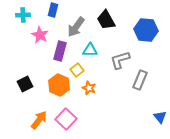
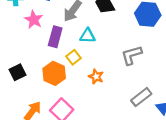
gray L-shape: (120, 60) -> (132, 55), moved
gray rectangle: (140, 80) -> (141, 97), moved, turned 30
orange star: (89, 88) -> (96, 77), moved

